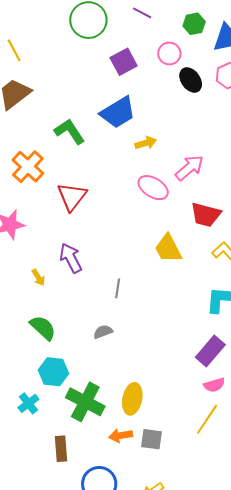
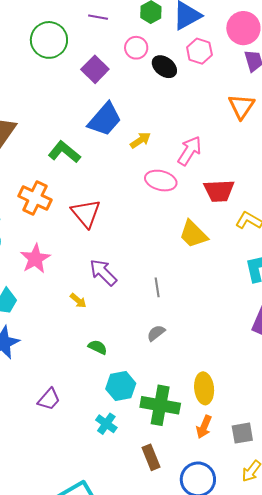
green semicircle: (43, 328) -> (98, 347), size x0.7
orange arrow: (121, 436) -> (204, 427), turned -40
gray square: (151, 439) -> (242, 433), moved

